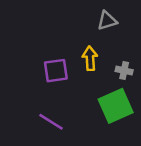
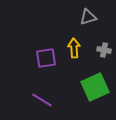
gray cross: (124, 71) -> (104, 50), moved

